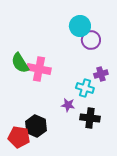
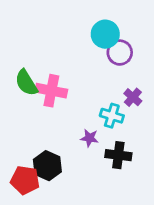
purple cross: (101, 74) -> (133, 97), turned -32

